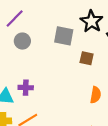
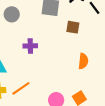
purple cross: (26, 88) -> (30, 46), moved

